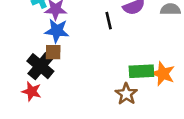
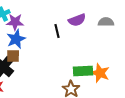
blue star: (57, 31) -> (16, 39), turned -30

